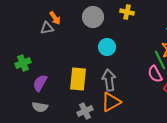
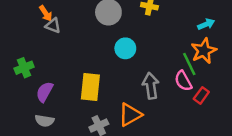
orange arrow: (55, 18) -> (46, 13), moved
gray triangle: (47, 28) -> (53, 25), turned 32
gray arrow: (109, 80) -> (151, 86), moved

